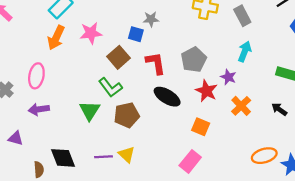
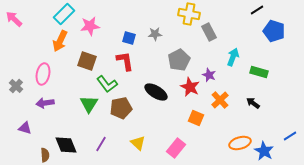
gray rectangle: (242, 16) -> (209, 32), moved
gray star: (151, 19) -> (155, 34), moved
pink star: (91, 33) -> (90, 26), moved
cyan arrow: (245, 52) -> (233, 57), moved
brown square: (119, 57) -> (87, 61), moved, turned -30
red L-shape: (156, 63) -> (125, 61), moved
orange square: (201, 127) -> (196, 118), moved
yellow triangle: (127, 154) -> (138, 143), moved
purple line: (104, 157) -> (101, 144), turned -56

